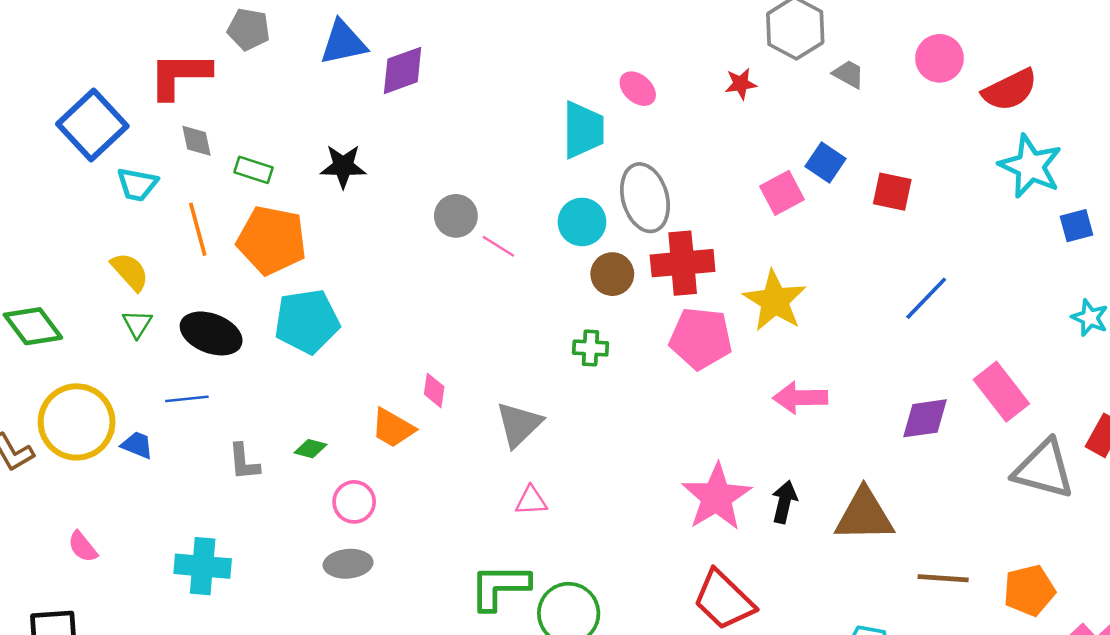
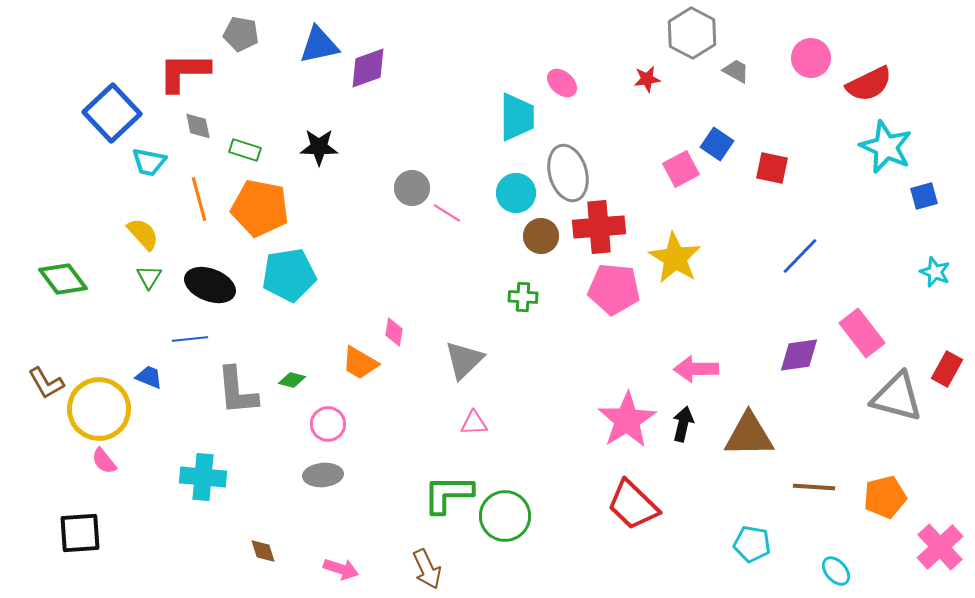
pink arrow: (800, 398) -> (696, 369), moved
yellow circle: (77, 422) -> (99, 409), moved
gray L-shape: (244, 462) -> (237, 391), size x1.6

